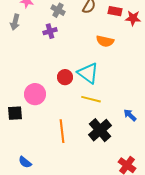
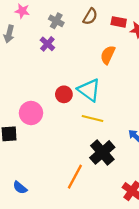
purple cross: (50, 31) -> (47, 44), turned -32
orange semicircle: (105, 41) -> (108, 55), turned 102
orange line: (62, 131) -> (75, 177), moved, turned 35

